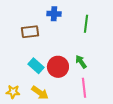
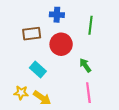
red circle: (58, 67) -> (61, 44), moved
yellow star: (13, 92) -> (21, 93), moved

